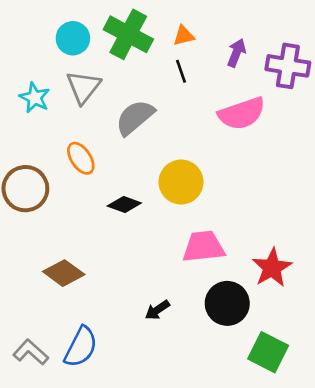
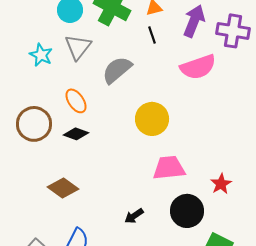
purple arrow: (236, 53) -> (194, 21), size x1.5
black diamond: (124, 204) -> (76, 134), moved
red star: (272, 268) -> (221, 184), size x0.7

